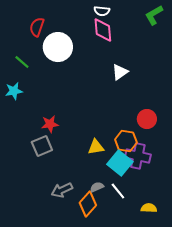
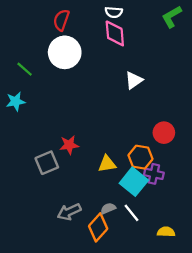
red semicircle: (37, 27) -> (61, 20), moved
red star: (50, 124) -> (69, 145), moved
purple cross: (138, 156) -> (154, 174), size x0.7

